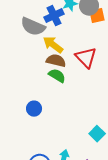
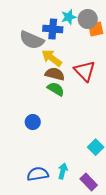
blue cross: (54, 16) -> (53, 29), turned 30

